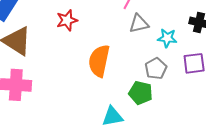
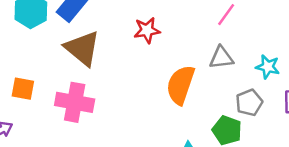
gray triangle: (139, 24) -> (221, 58), moved

